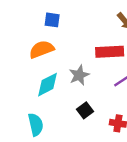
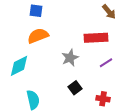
blue square: (52, 20) -> (36, 11), moved
cyan diamond: (47, 85) -> (19, 66), moved

